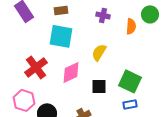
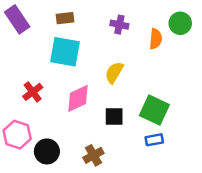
red cross: (36, 67) -> (33, 92), size x0.7

